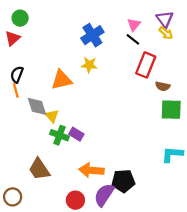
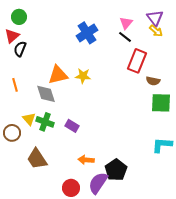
yellow star: (89, 65) -> (83, 76), moved
black semicircle: (17, 75) -> (20, 49), moved
gray diamond: (37, 106) -> (46, 94), moved
yellow triangle: (52, 116) -> (29, 119), moved
green cross: (59, 135) -> (45, 122), moved
orange arrow: (91, 170) -> (86, 160), size x0.7
black pentagon: (123, 181) -> (116, 170), turned -30
brown circle: (13, 197) -> (12, 133), moved

